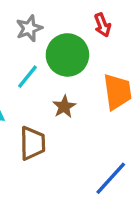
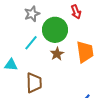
brown star: (64, 107) -> (57, 54), moved

